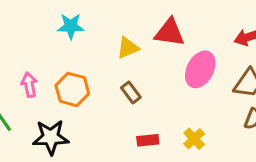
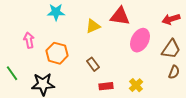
pink arrow: (29, 85) -> (29, 40), moved
brown rectangle: (131, 93) -> (93, 64), moved

